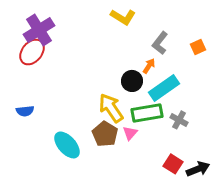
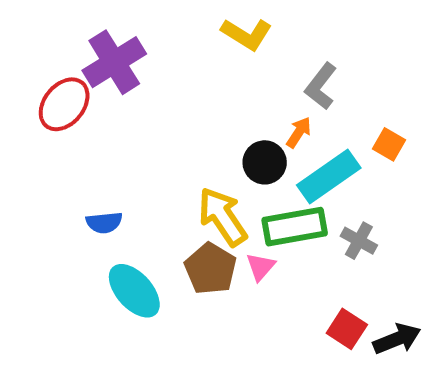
purple cross: (39, 30) -> (114, 62), moved
orange square: (198, 47) -> (389, 144), moved, turned -35
blue semicircle: (25, 111) -> (104, 223), moved

